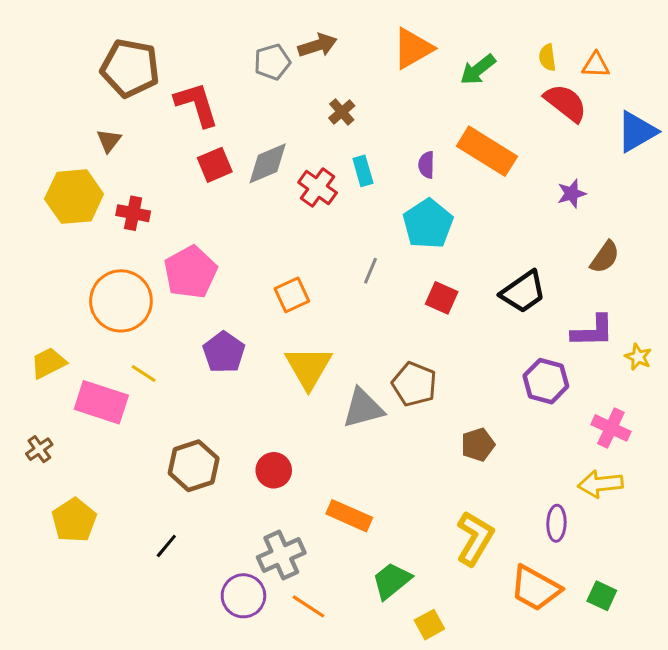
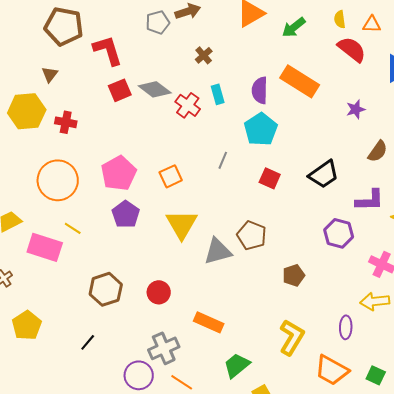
gray diamond: (268, 163) -> (155, 89), turned 60
purple semicircle: (426, 165) -> (260, 90), size x1.5
pink pentagon: (191, 272) -> (119, 173), moved

